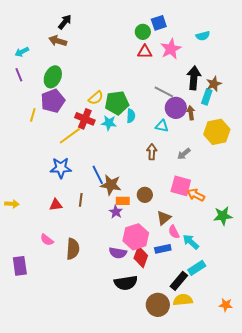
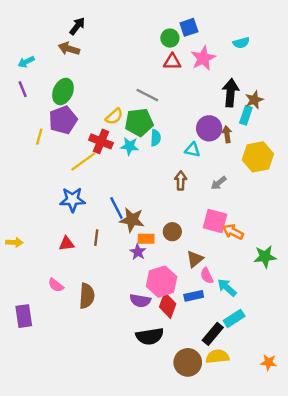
gray line: (164, 92) -> (147, 95), moved

